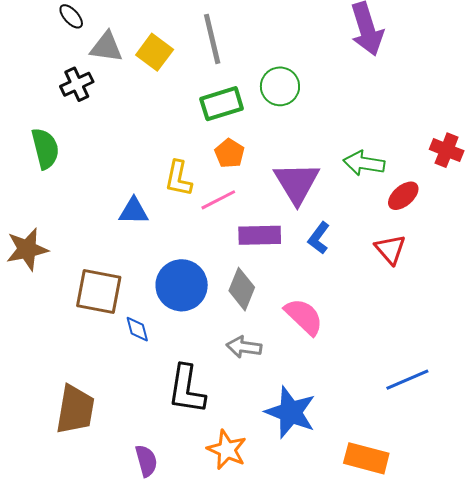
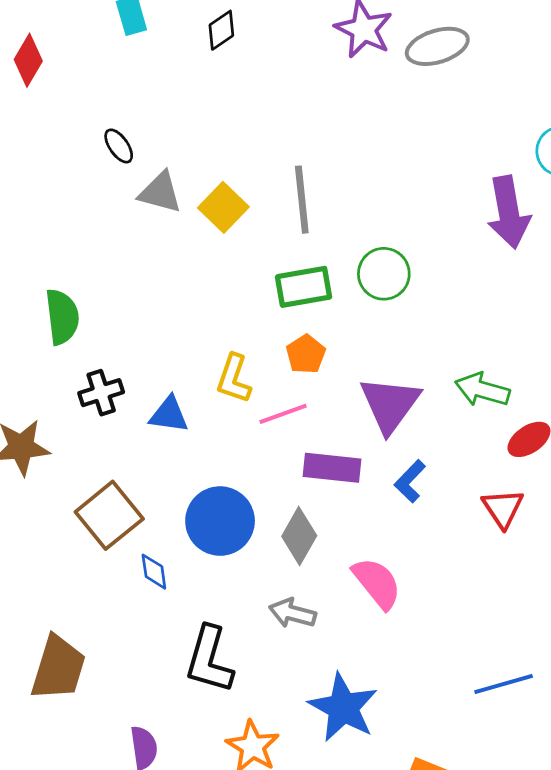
black cross: (77, 84) -> (101, 393), moved
brown square: (99, 292) -> (109, 515), turned 33

